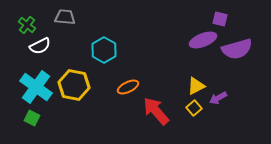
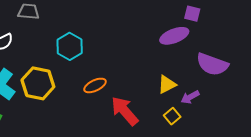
purple semicircle: (237, 49) -> (212, 64), moved, turned 36
yellow square: (194, 108) -> (172, 116), moved

